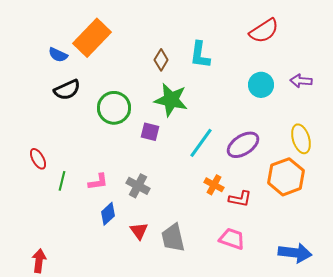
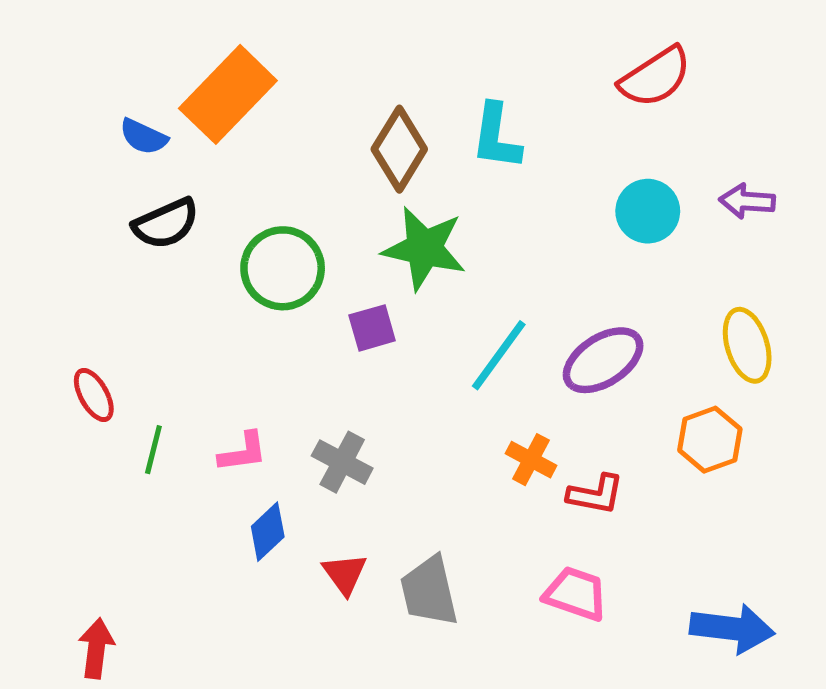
brown diamond: (161, 60) -> (399, 149), size x1.5
purple square: (150, 132) -> (372, 328), turned -30
orange hexagon: (286, 177) -> (710, 440), size x0.7

